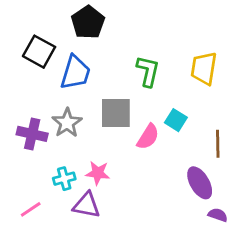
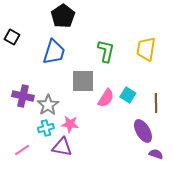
black square: (39, 52) -> (12, 37), moved, size x0.7
cyan square: (176, 120) -> (128, 95), moved
gray star: (67, 123) -> (48, 105), moved

